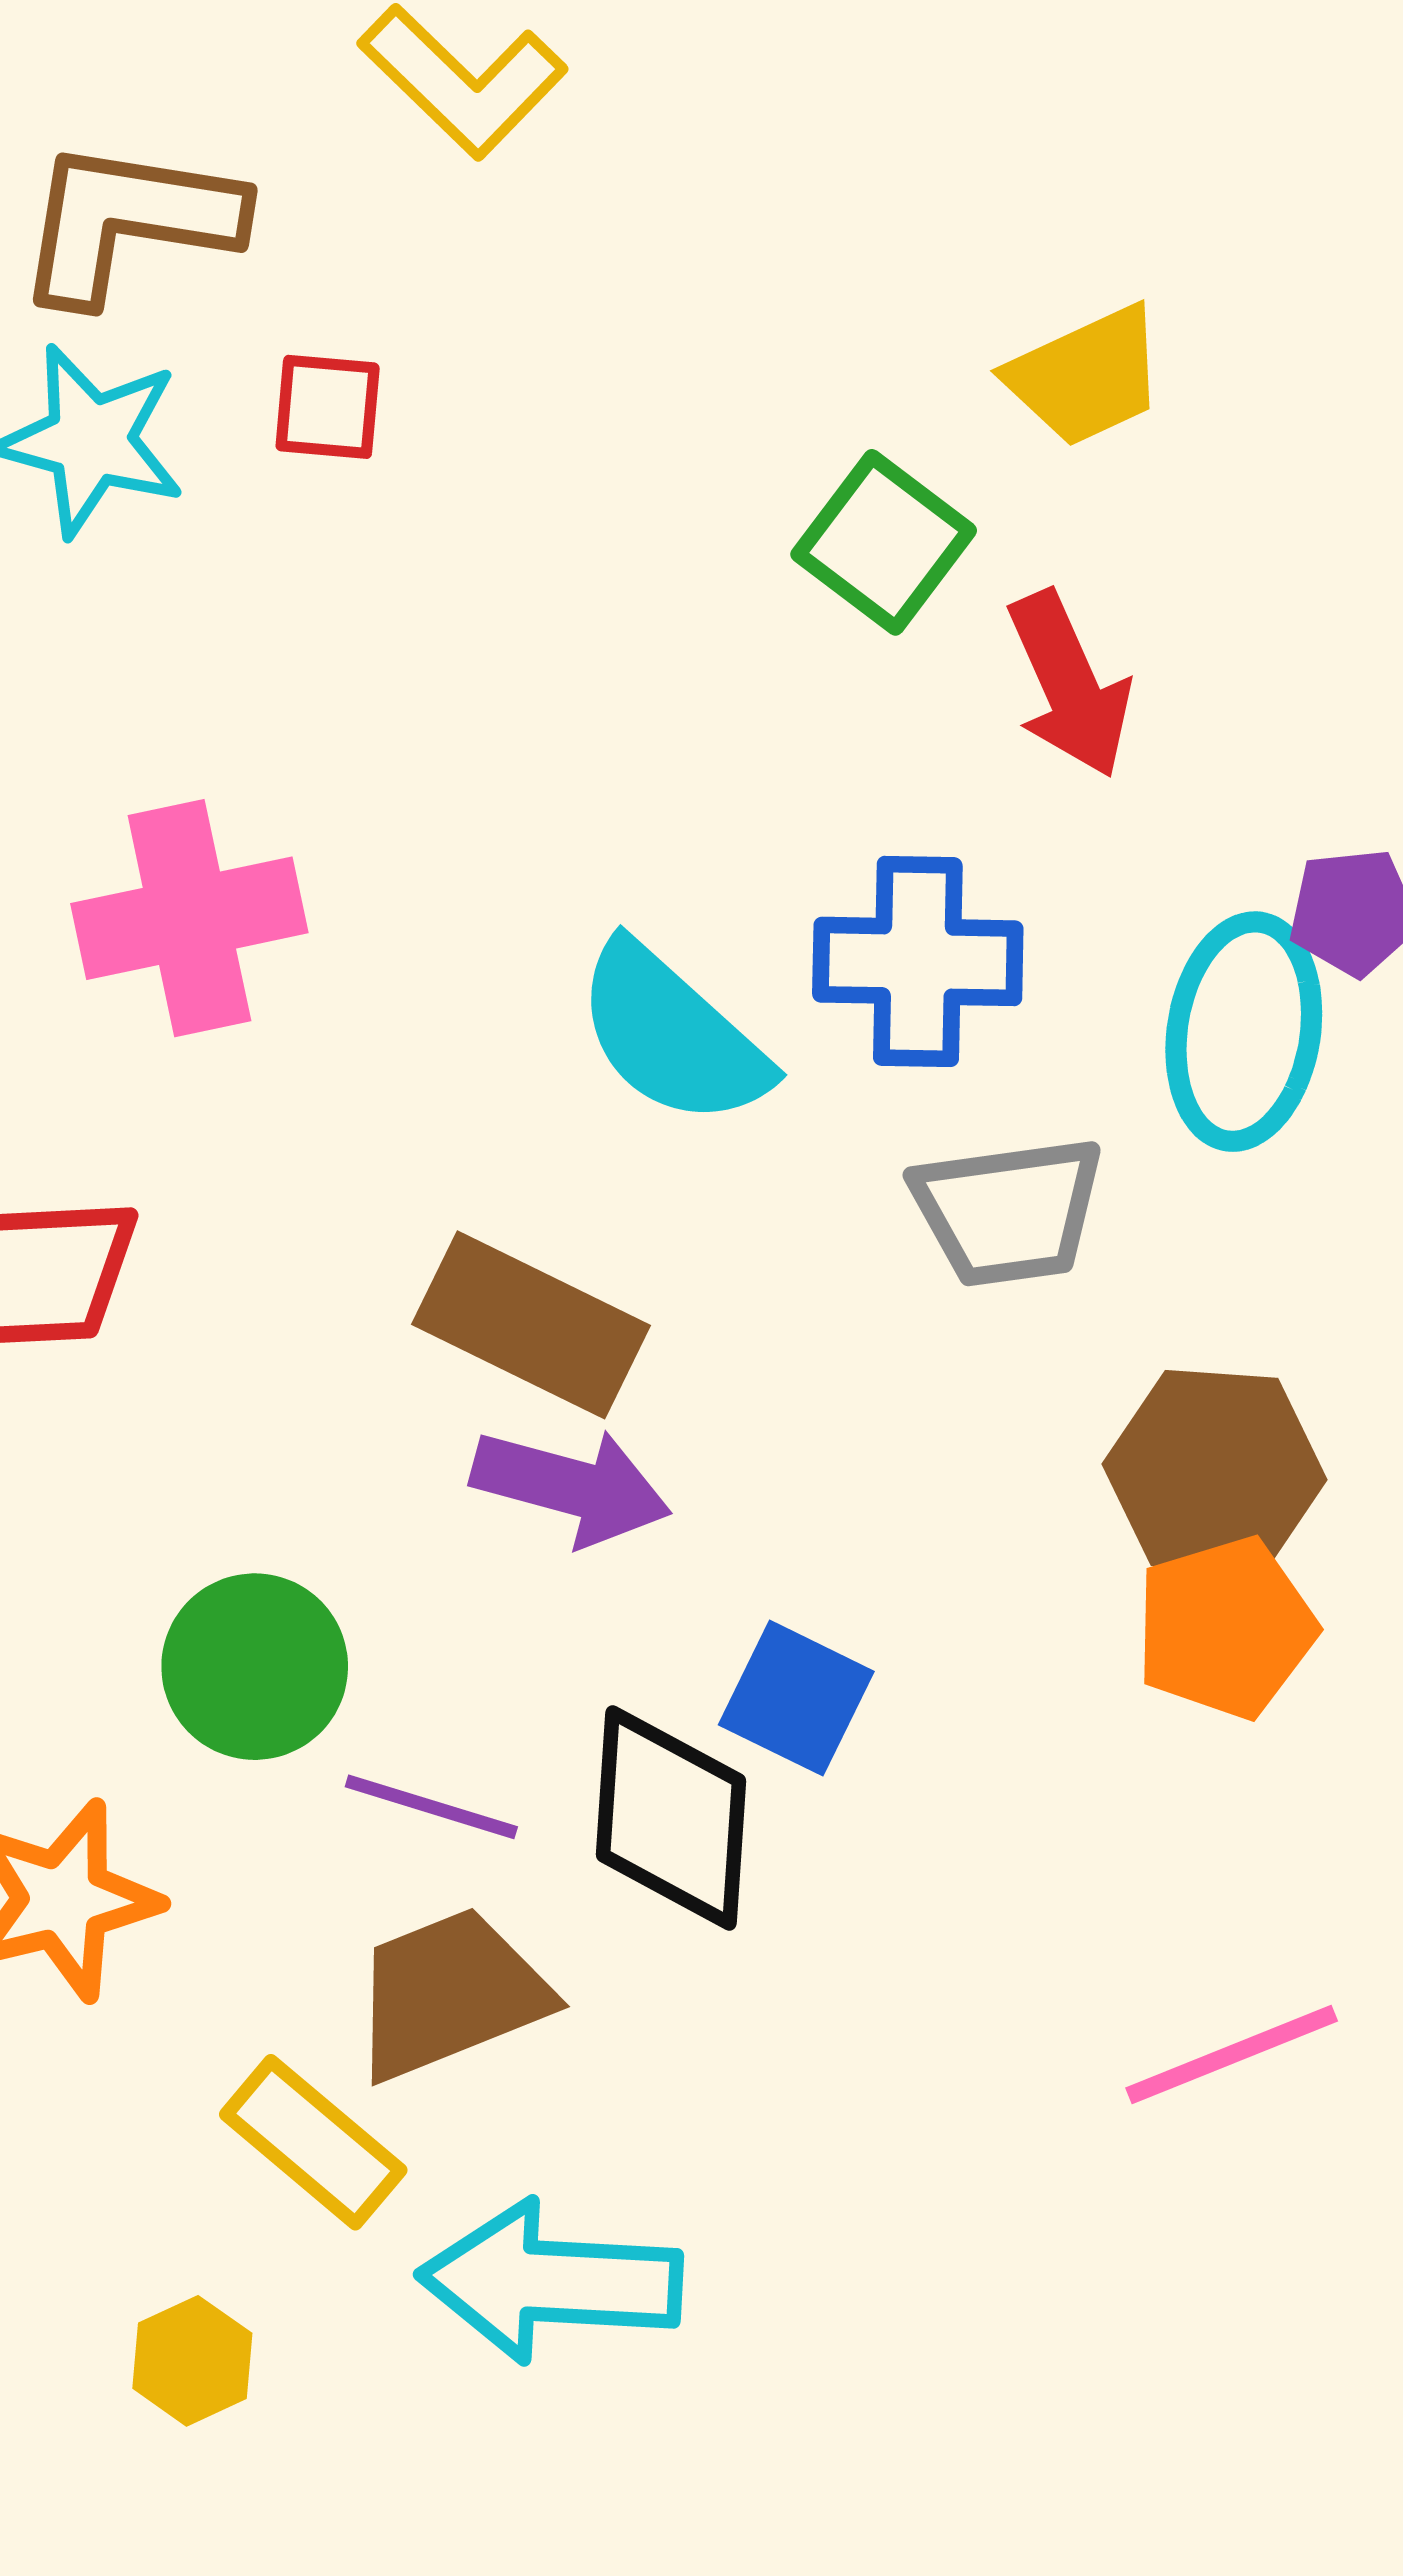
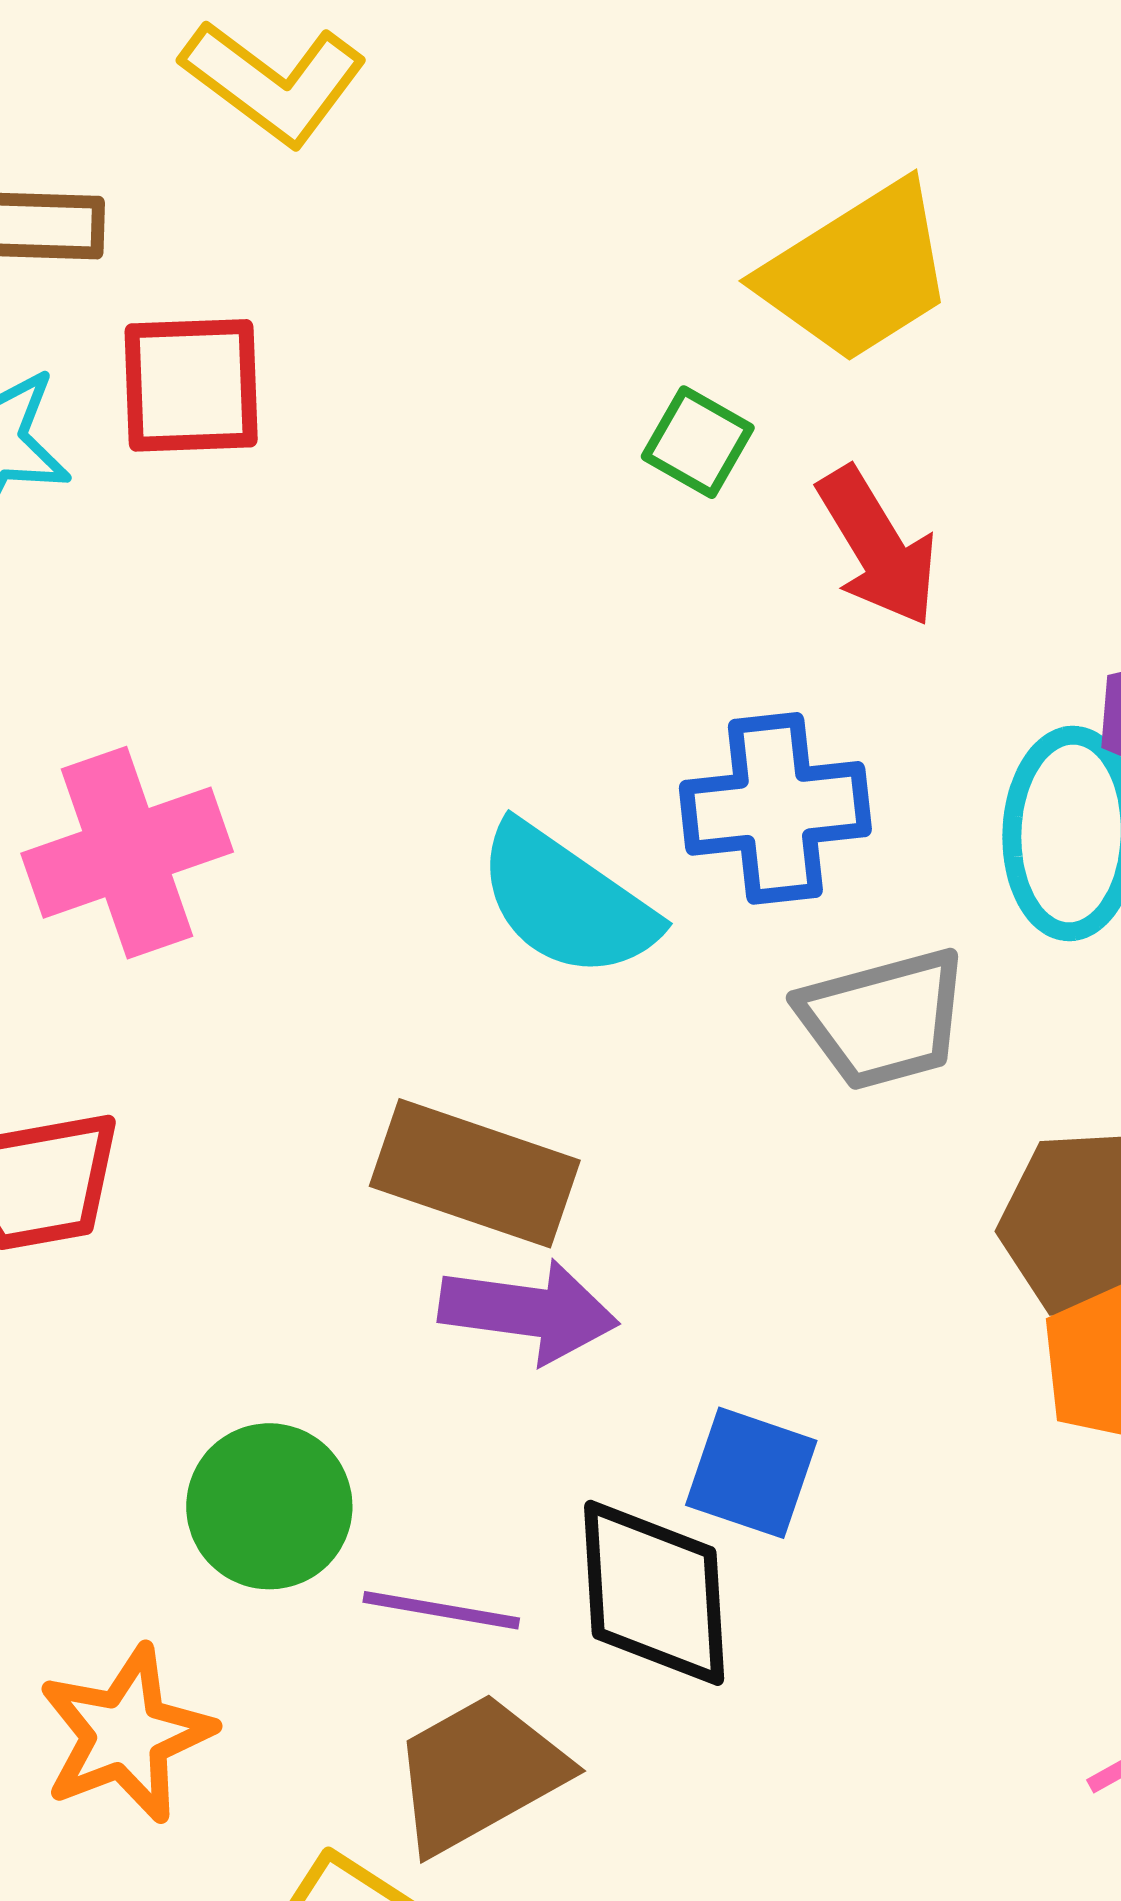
yellow trapezoid: (1086, 376) -> (858, 272), size x1.4
red square: (328, 407) -> (191, 385), size x1.5
green square: (884, 542) -> (698, 442), size x0.7

